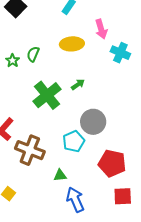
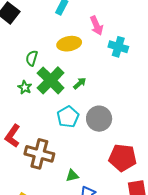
green star: (13, 61) -> (25, 87), moved
green cross: (47, 95) -> (51, 80), moved
cyan pentagon: (74, 141) -> (68, 117), moved

